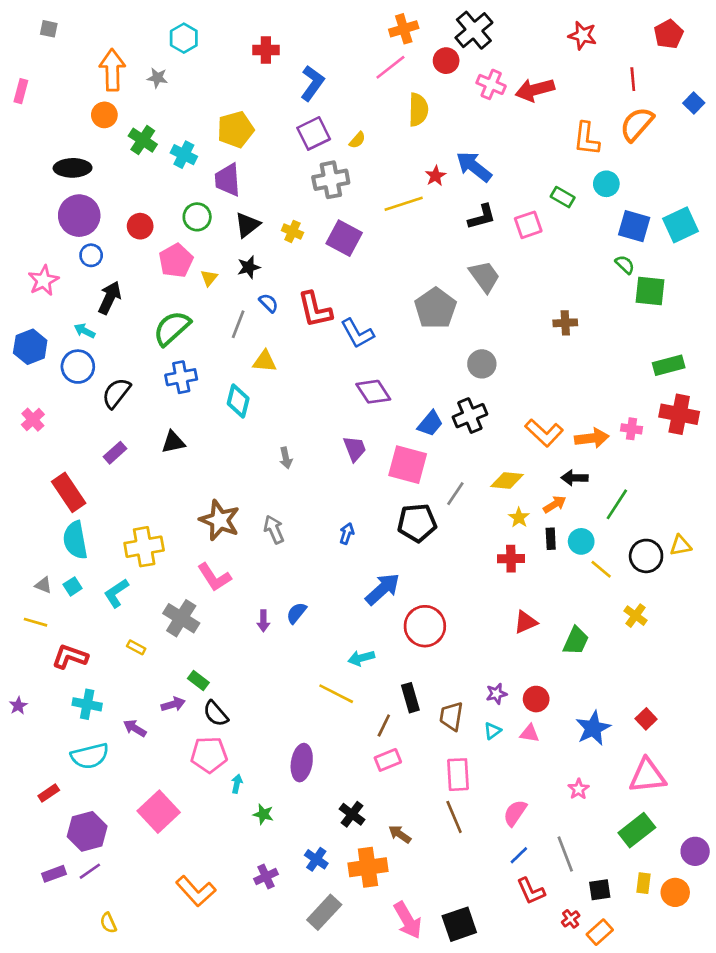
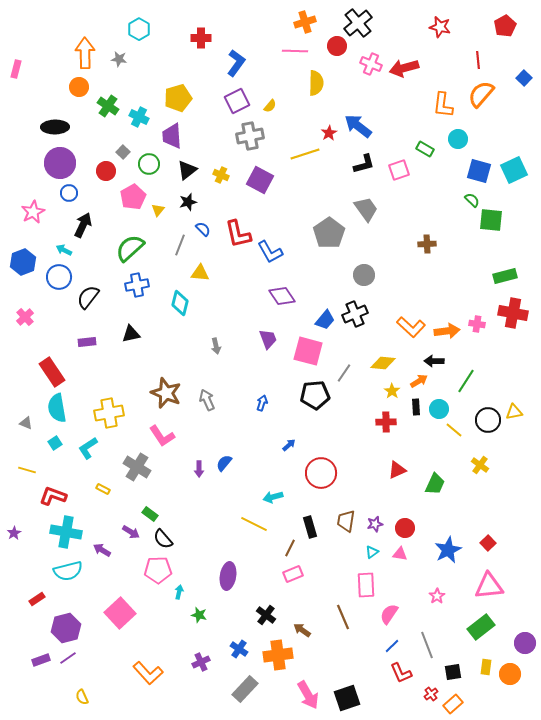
gray square: (49, 29) -> (123, 152), moved, turned 32
pink line: (390, 67) -> (295, 51), turned 40
purple rectangle: (115, 453) -> (87, 342), turned 36
gray triangle: (43, 585) -> (26, 423), moved
blue arrow: (383, 589) -> (289, 445), size x0.5
cyan cross: (87, 704) -> (66, 532), size x1.4
purple arrow: (173, 704) -> (131, 532), turned 48
brown trapezoid: (451, 716) -> (346, 521), moved
pink rectangle: (458, 775) -> (366, 585), moved

